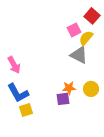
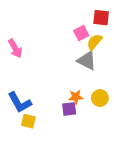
red square: (92, 16) -> (101, 18), turned -35
pink arrow: (14, 65) -> (15, 48), moved
yellow square: (26, 110) -> (28, 121), turned 32

